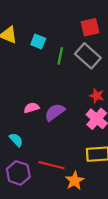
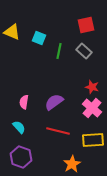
gray rectangle: (88, 56) -> (84, 51), size x0.7
pink semicircle: (32, 108) -> (24, 102), moved, turned -64
red line: (51, 165) -> (58, 131), moved

